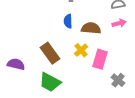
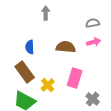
blue semicircle: (68, 21) -> (30, 47), moved
yellow cross: (81, 50) -> (48, 85), moved

